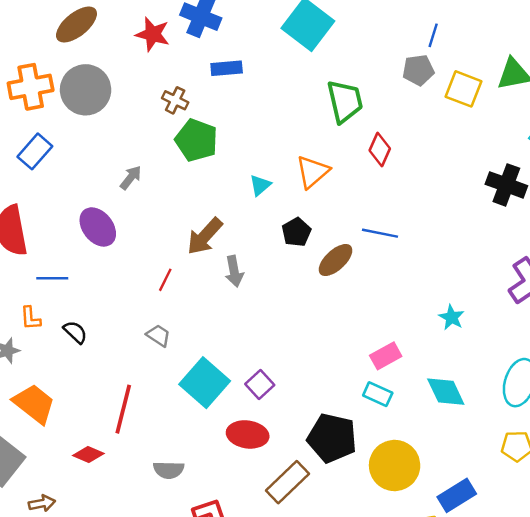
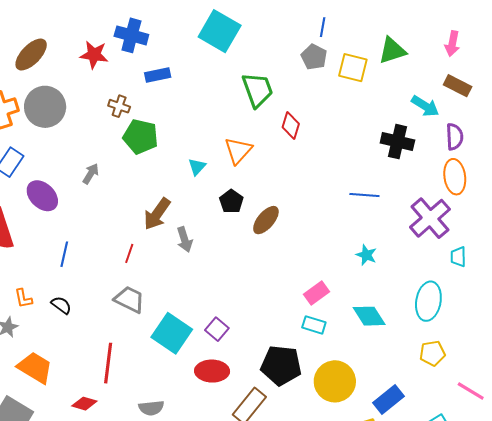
gray pentagon: (418, 70) -> (314, 57), turned -30
purple ellipse: (98, 227) -> (42, 196), moved
blue line: (380, 233) -> (364, 195), moved
blue line: (52, 278) -> (64, 254), moved, turned -70
gray trapezoid: (158, 335) -> (129, 299), size x1.5

